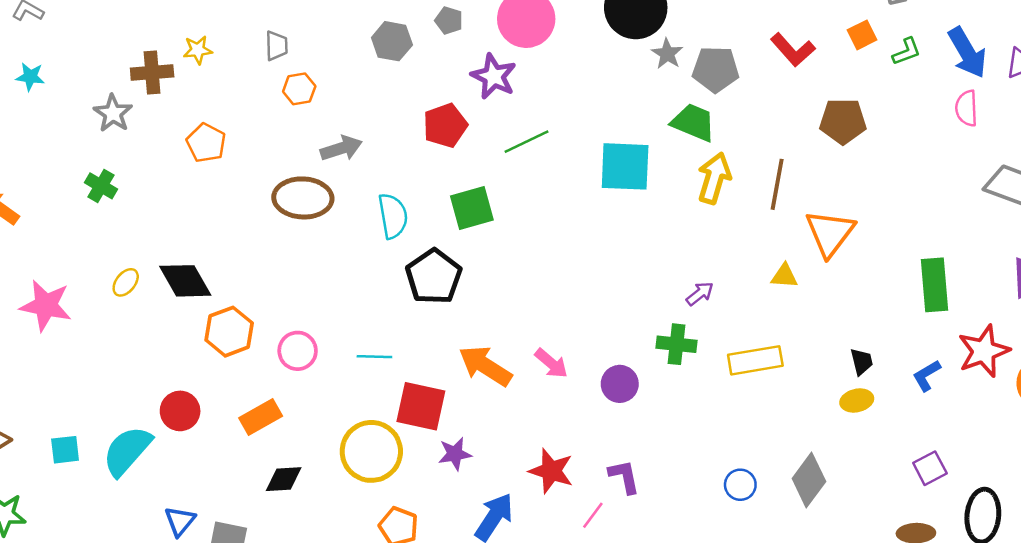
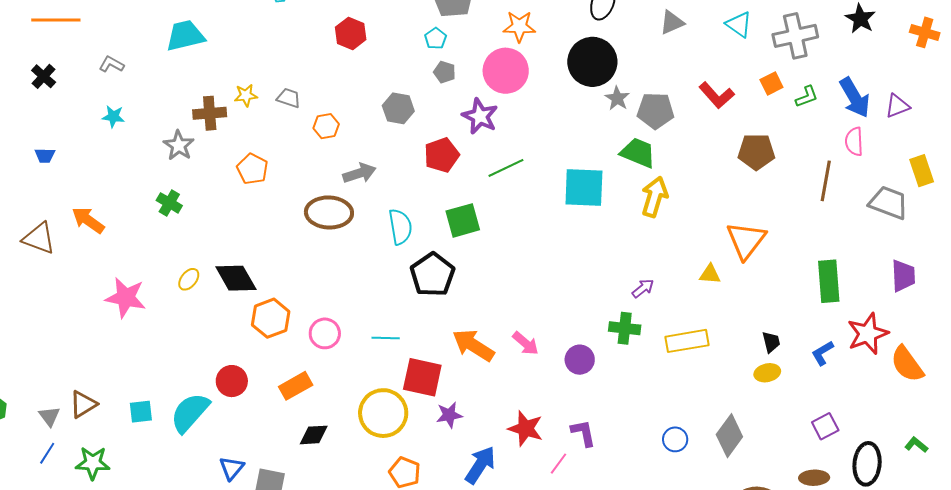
gray hexagon: (392, 41) -> (398, 108), moved
gray trapezoid: (276, 46) -> (289, 98), moved, turned -70
brown line: (777, 184) -> (826, 181), moved

